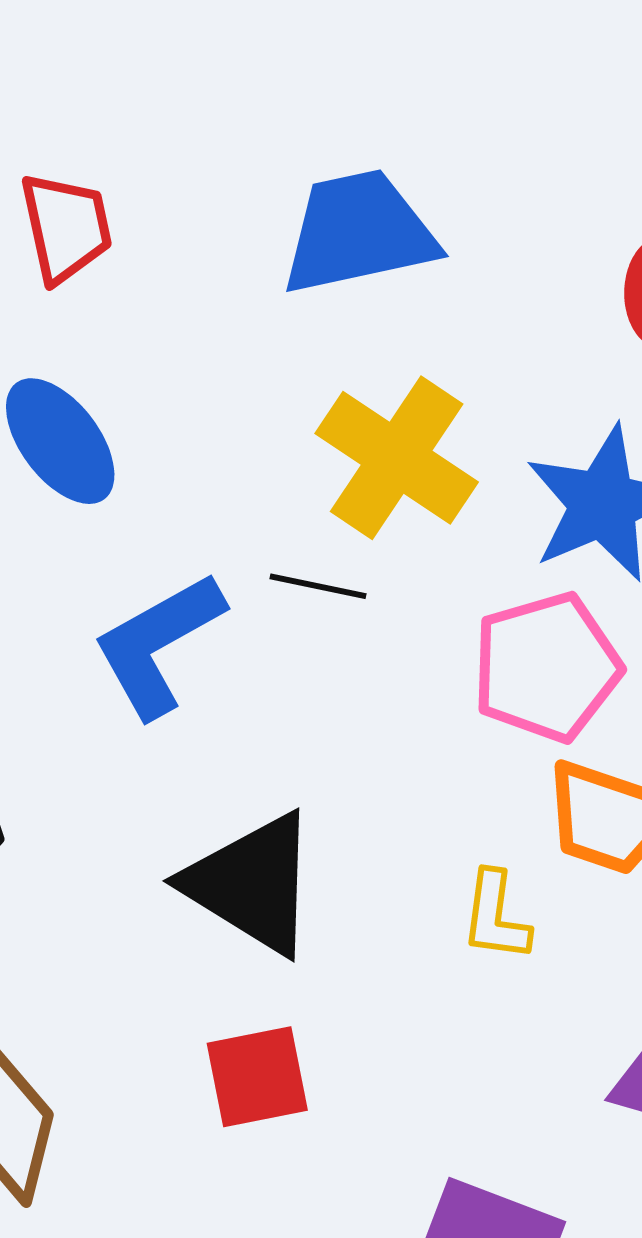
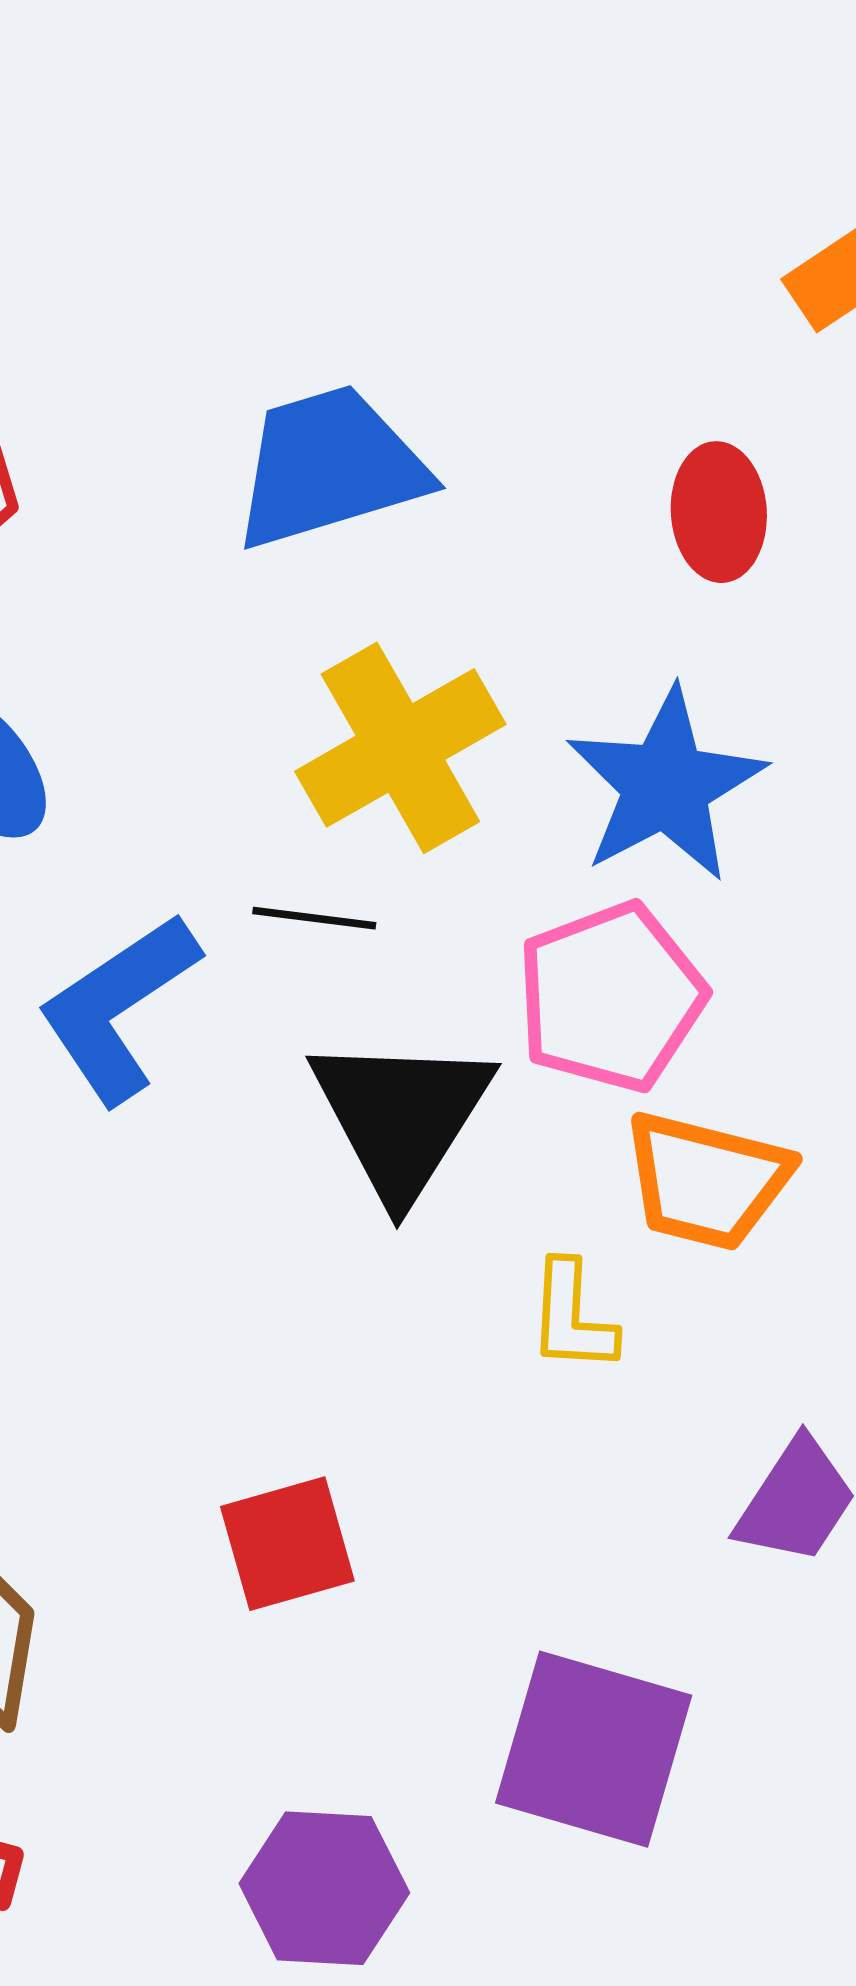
yellow cross: (397, 458) -> (400, 748), turned 31
black triangle: (252, 884) -> (401, 1116), moved, turned 35

